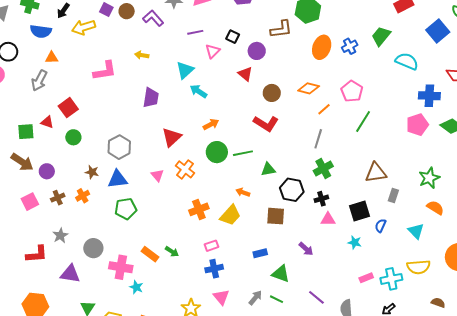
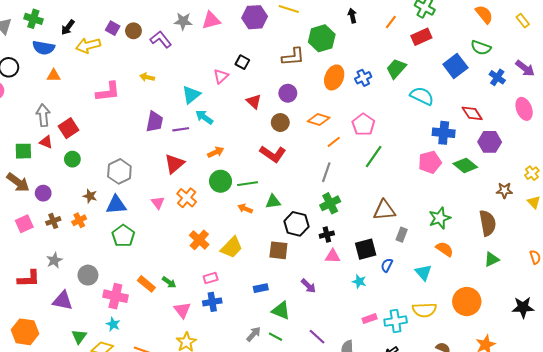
purple line: (195, 32) -> (181, 129), moved
purple circle: (257, 51) -> (288, 93), moved
gray arrow: (39, 81) -> (43, 115), moved, turned 145
orange arrow: (243, 192) -> (245, 209), moved
green pentagon: (126, 209) -> (123, 236), turned -30
orange cross: (199, 209) -> (199, 240), turned -30
cyan star: (136, 287) -> (113, 324), moved
pink triangle: (221, 297) -> (182, 310), moved

